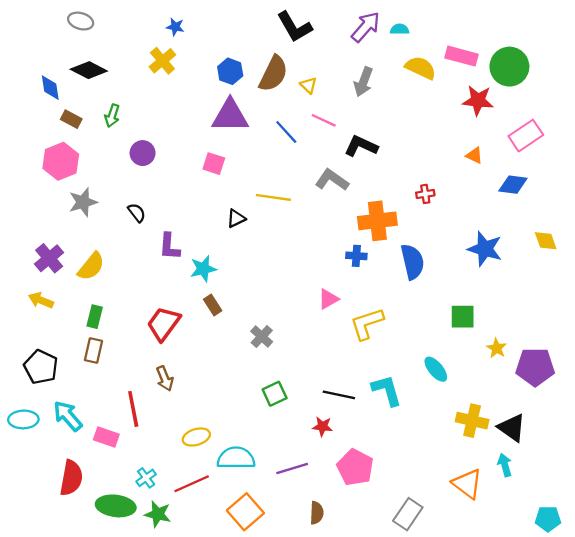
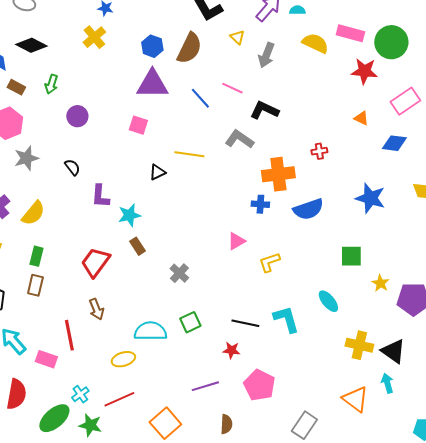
yellow triangle: (308, 85) -> (237, 37), moved
blue semicircle: (412, 262) -> (308, 209), turned 84
yellow L-shape: (367, 324) -> (269, 262), size x0.7
cyan semicircle: (236, 458) -> (150, 331), moved
green ellipse: (116, 506) -> (54, 418), turned -48

